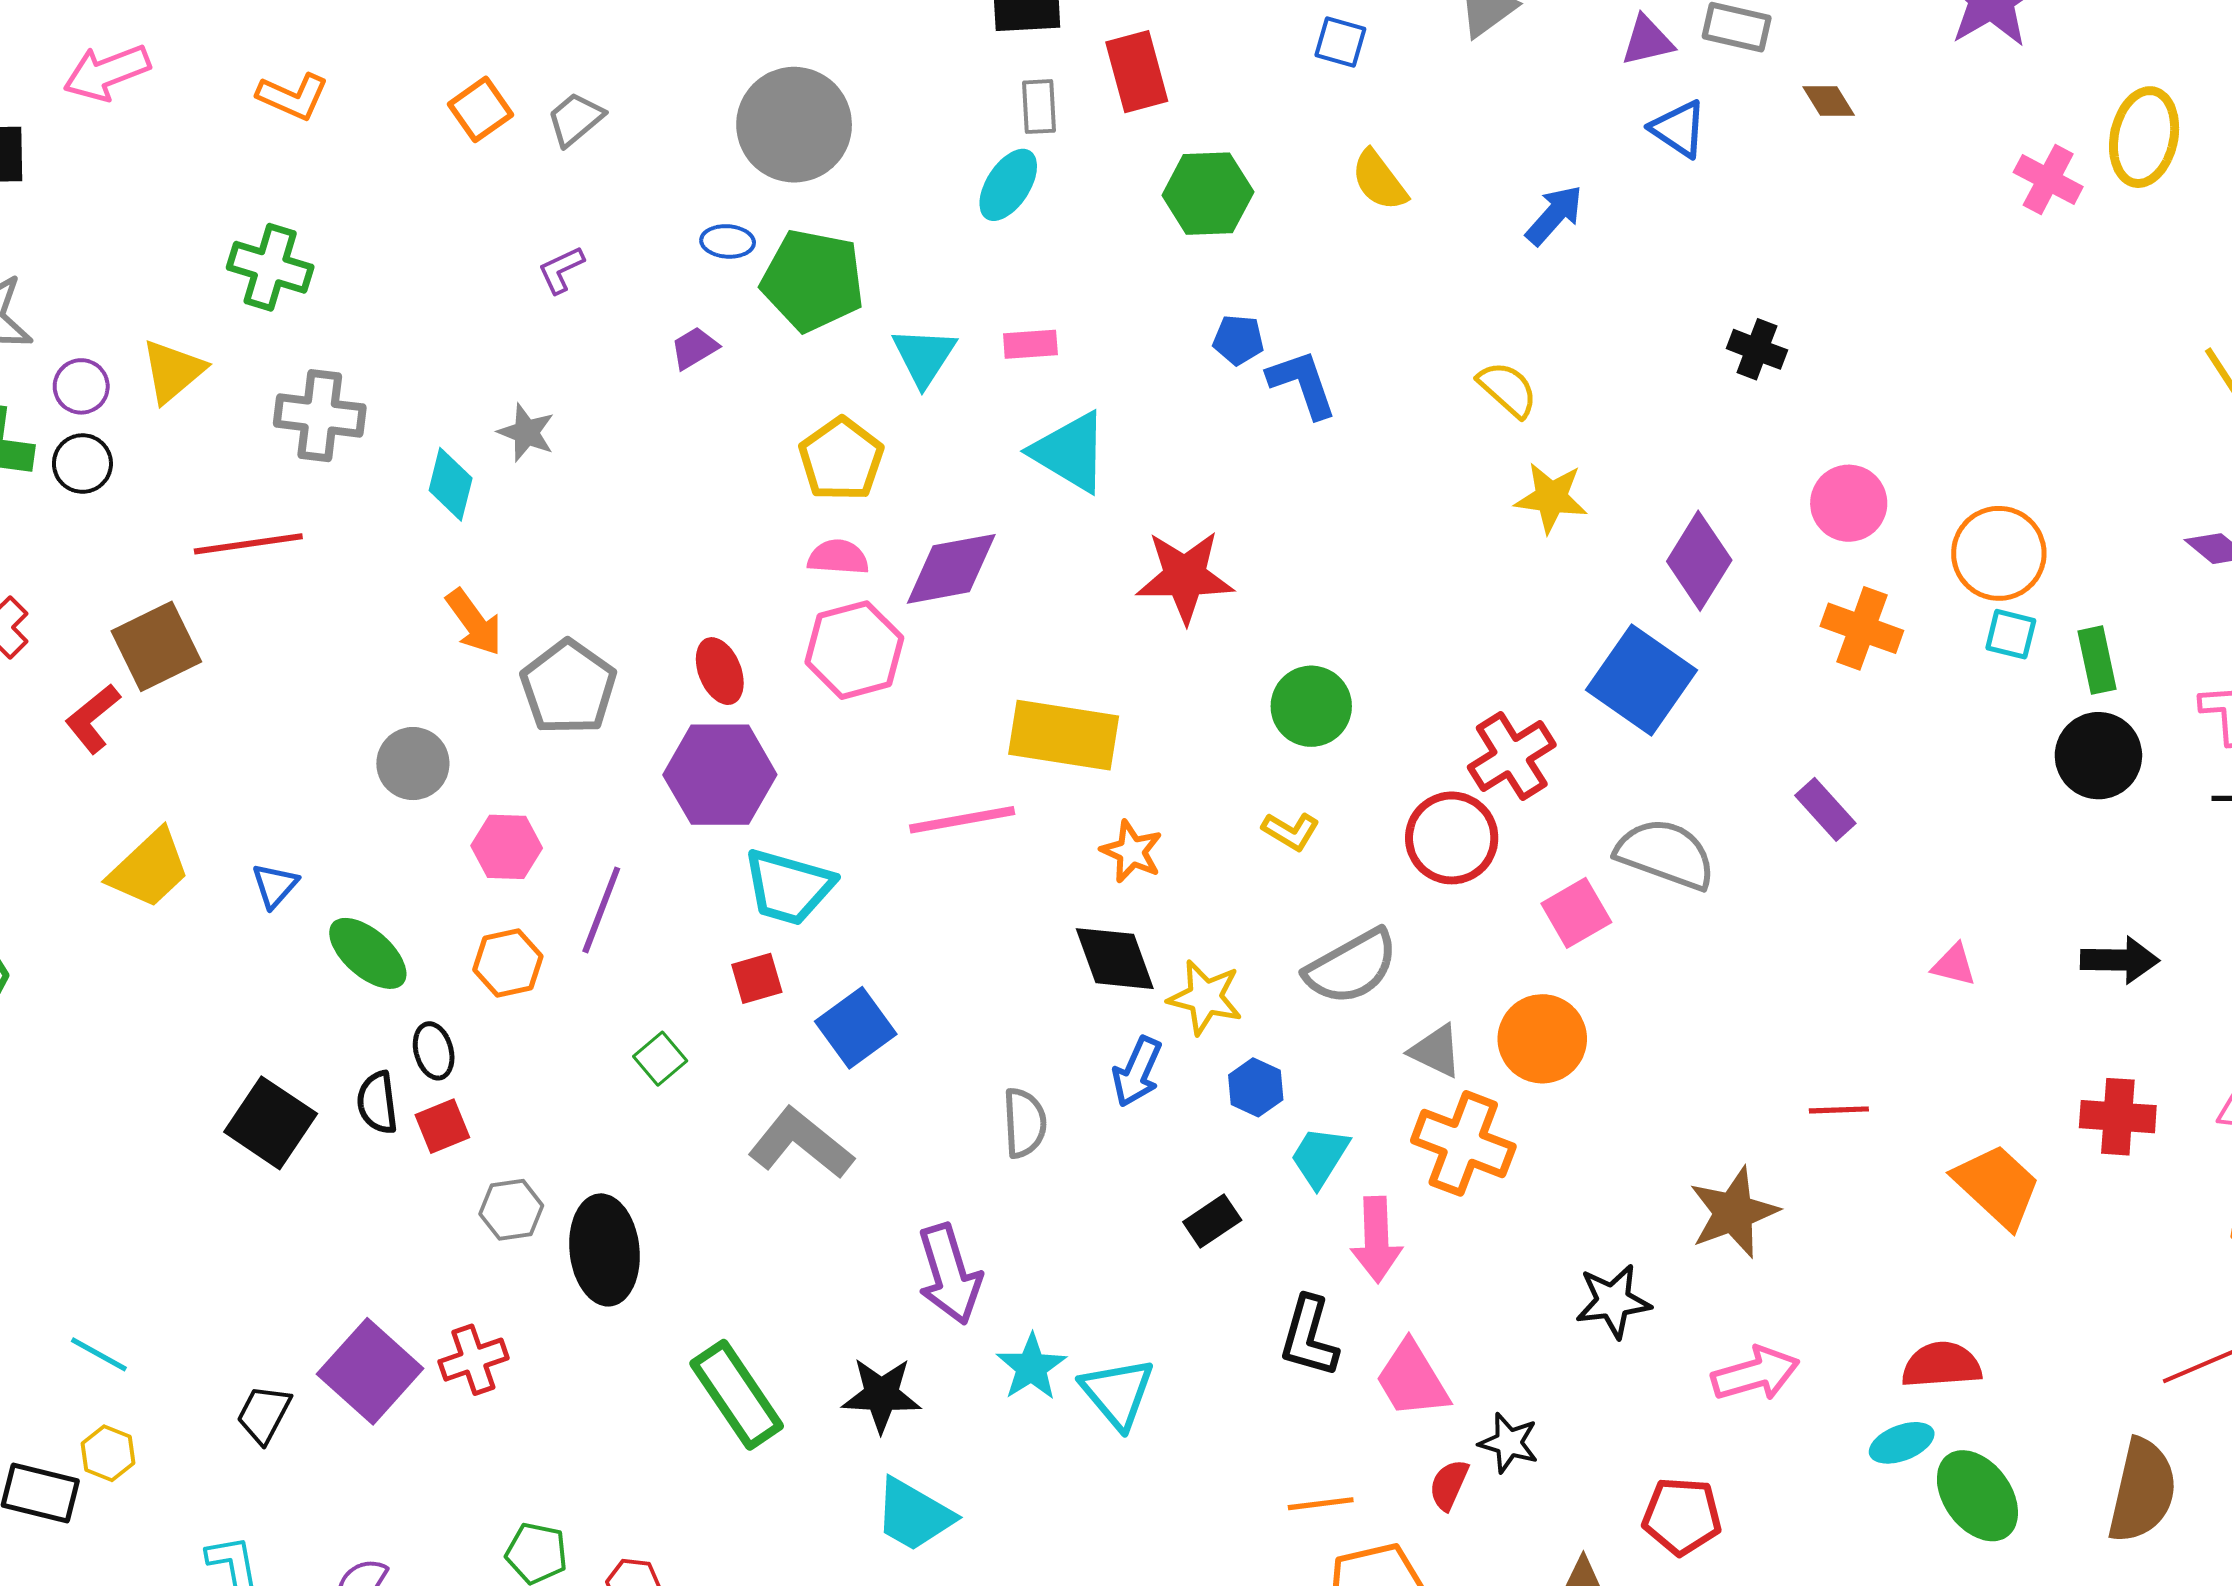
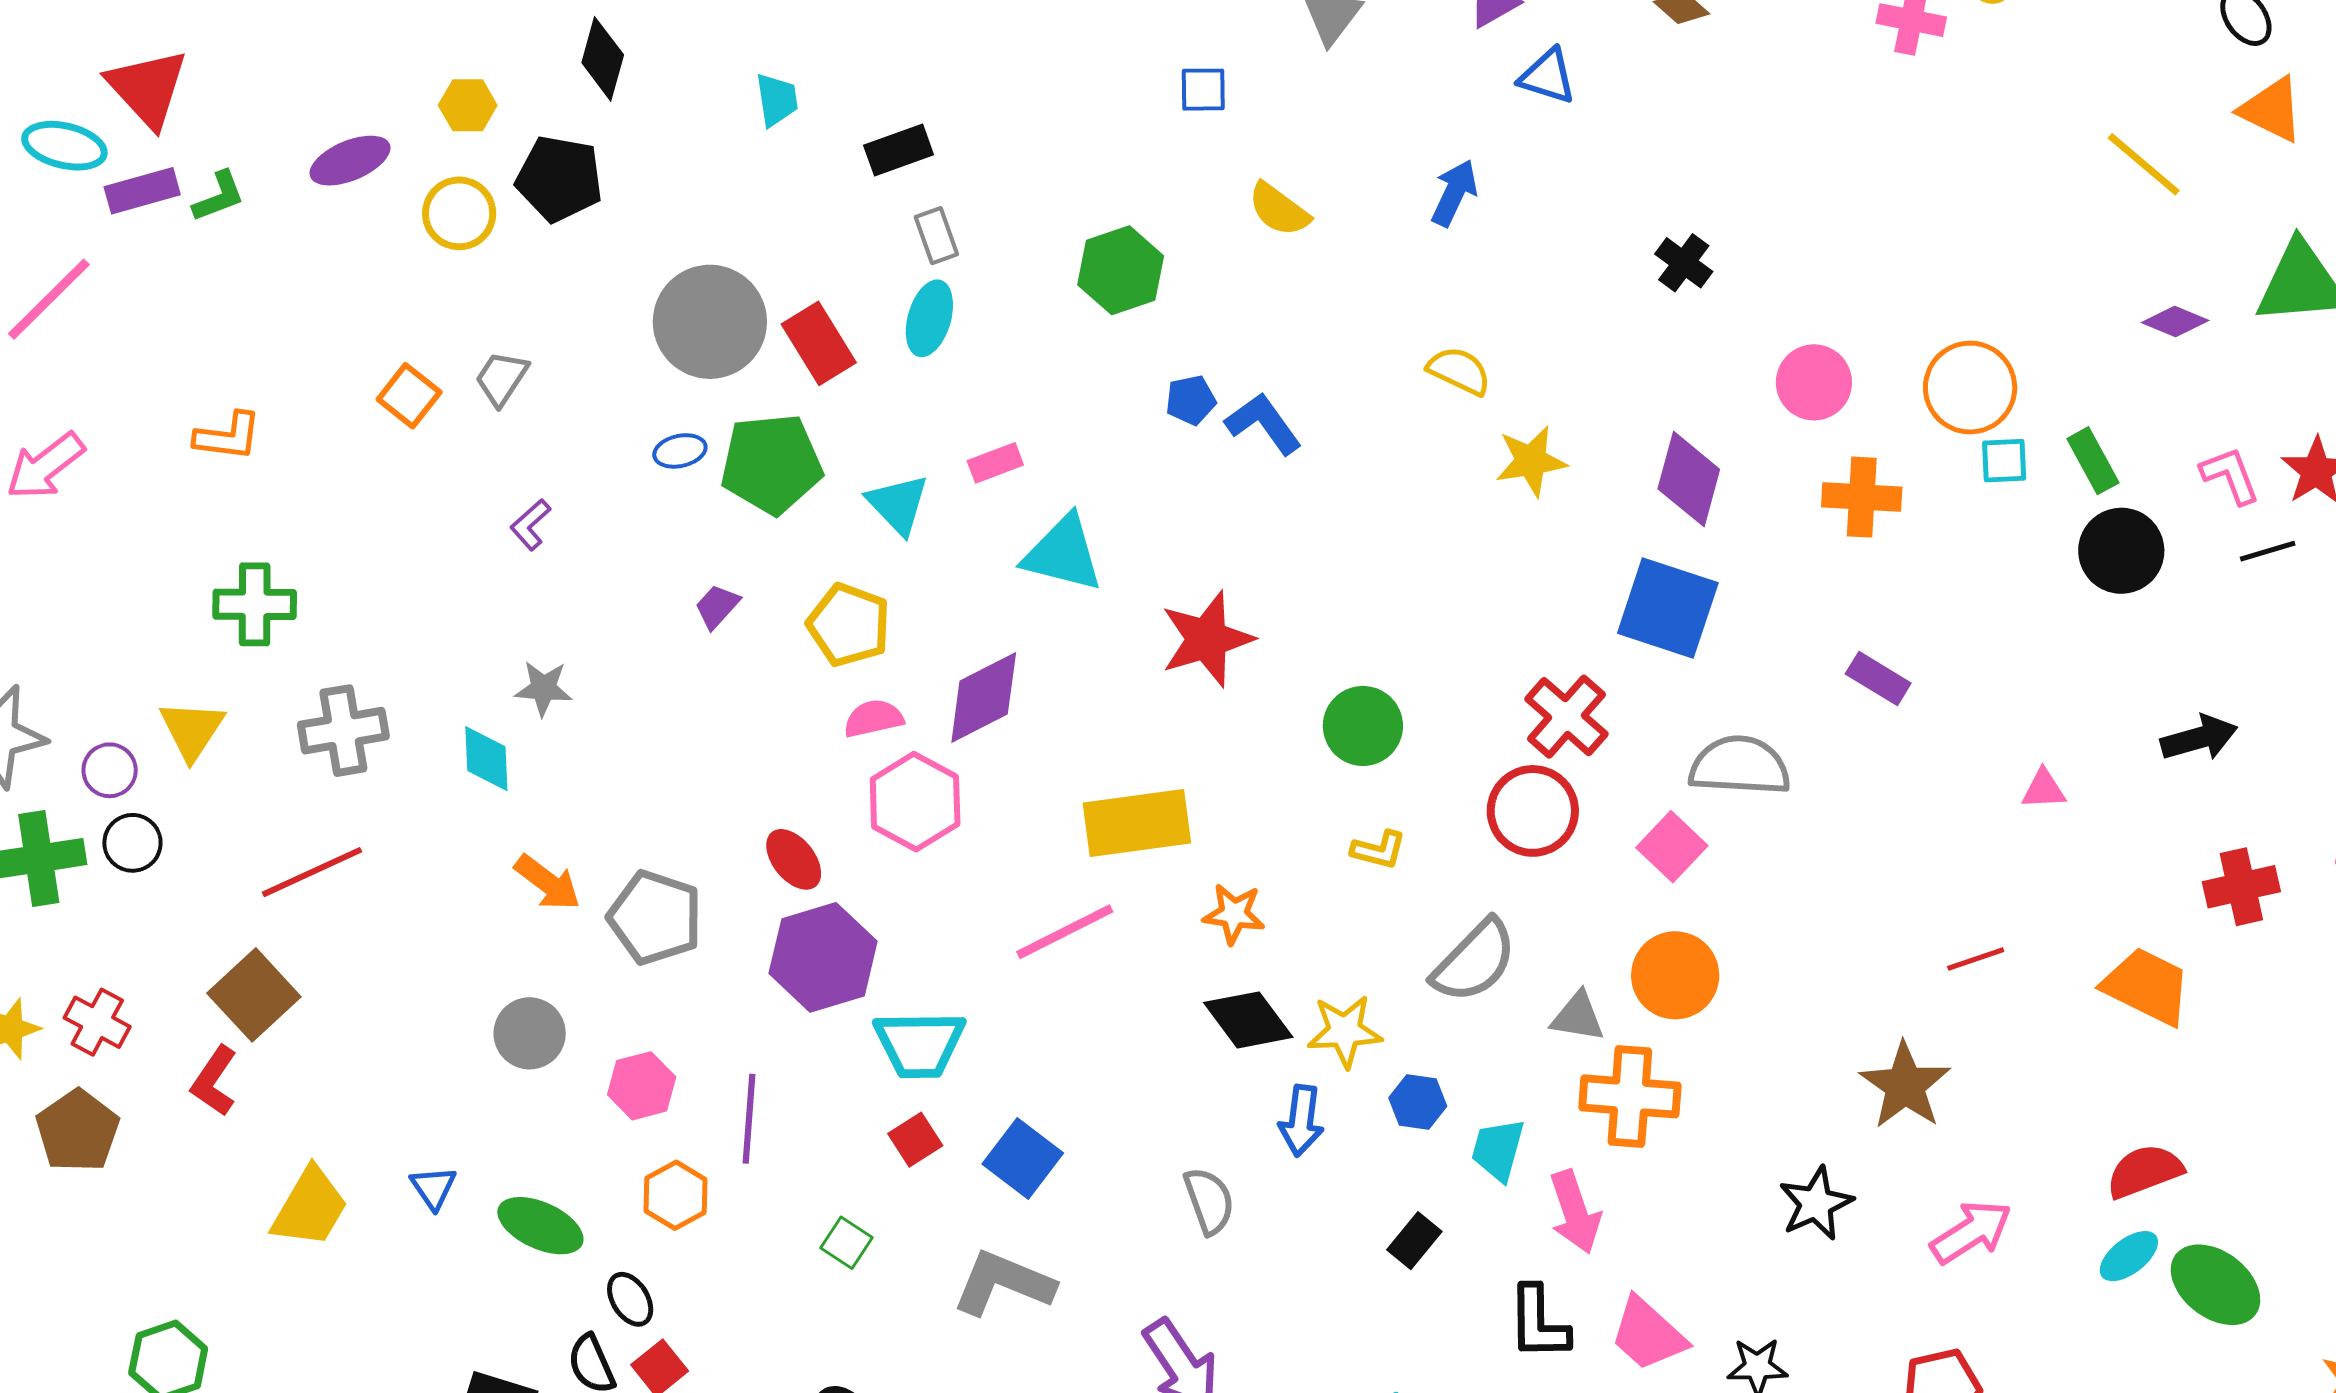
red rectangle: (1137, 72) -> (819, 343), moved
purple trapezoid: (694, 348) -> (717, 606), moved
black cross: (1757, 349) -> (1684, 263), turned 32

